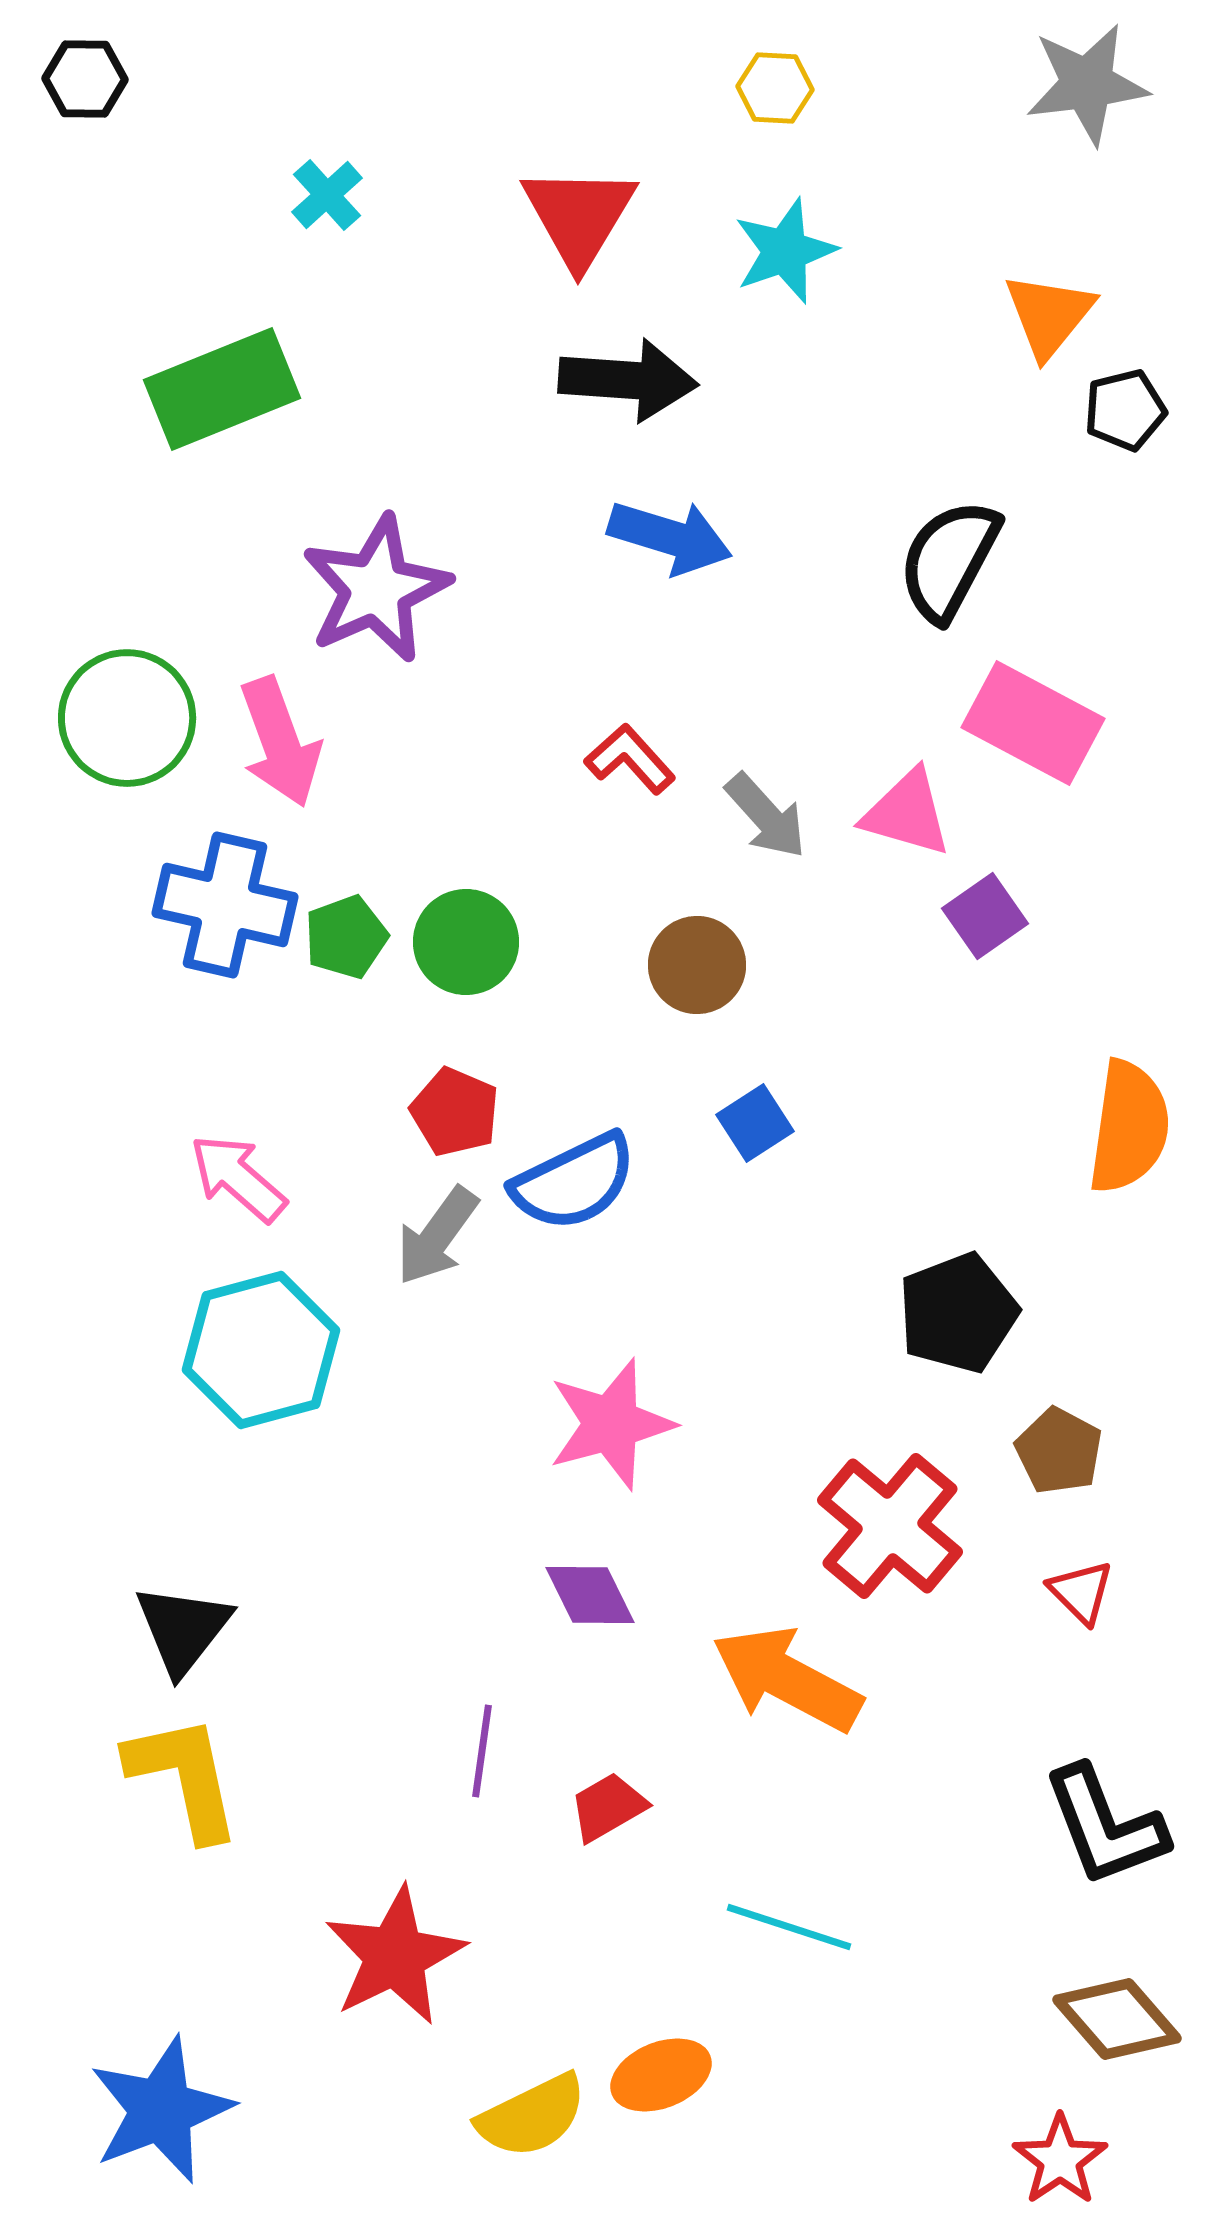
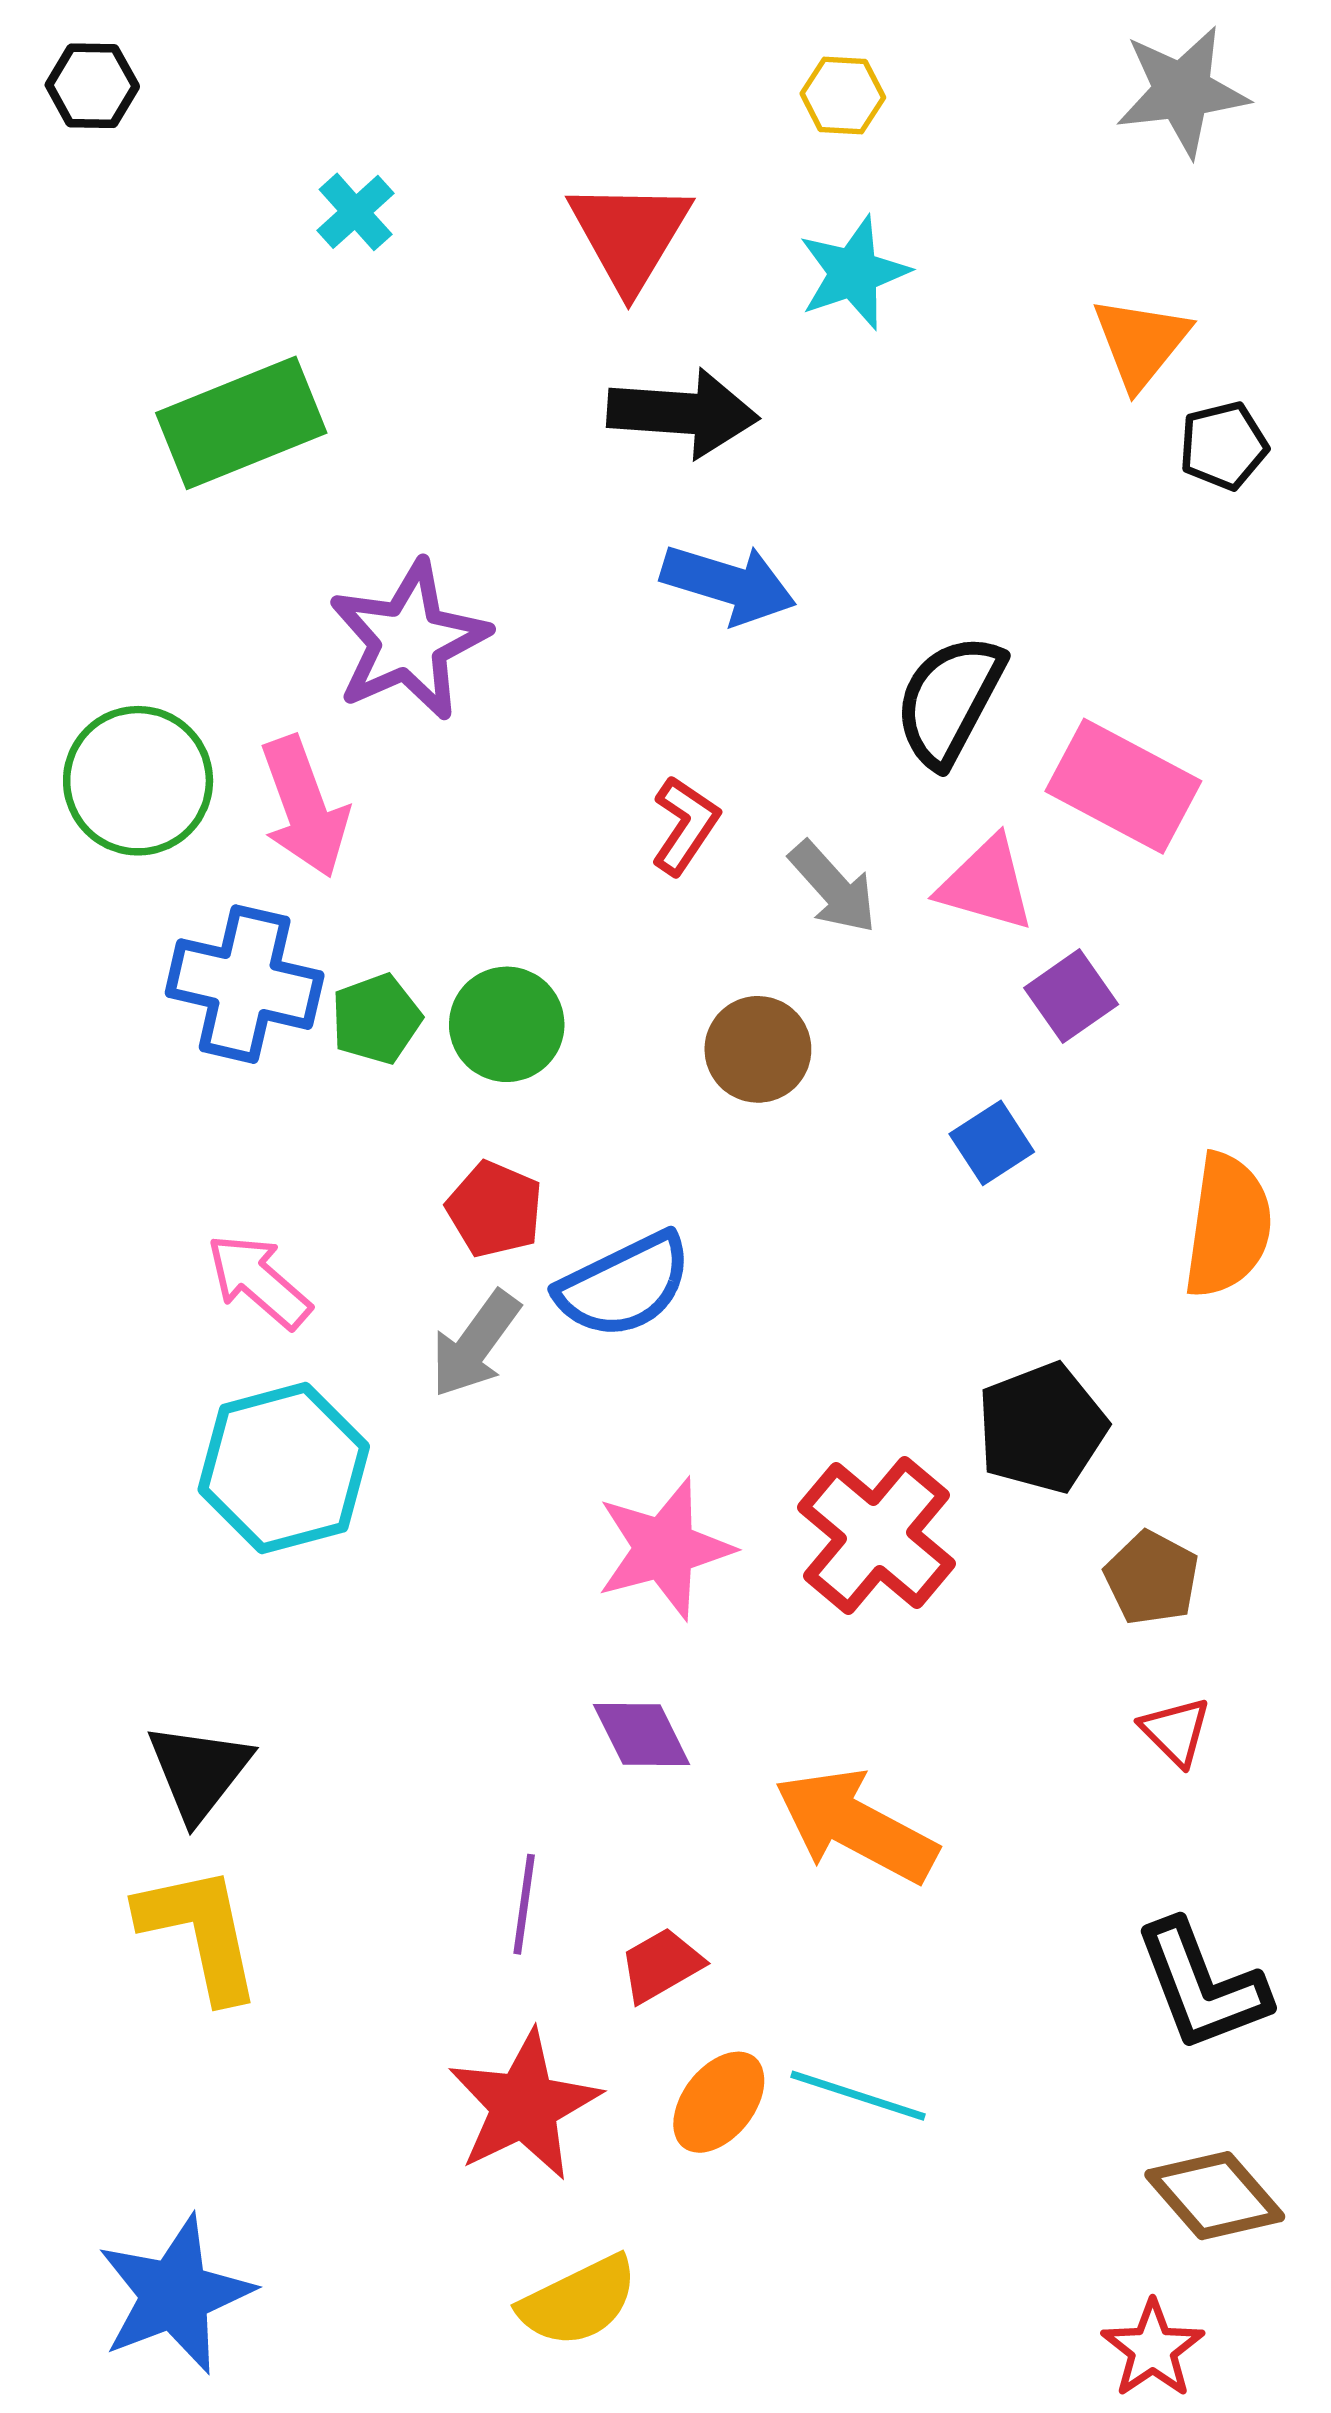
black semicircle: (949, 560) -> (949, 700), moved
red L-shape: (630, 759) -> (685, 825), turned 76
blue square: (755, 1123) -> (992, 1143), moved
red cross: (890, 1526) -> (876, 1535), moved
red star: (395, 1956) -> (524, 2105), moved
orange ellipse: (661, 2075) -> (719, 2102), moved, turned -30

